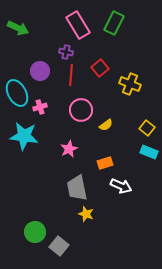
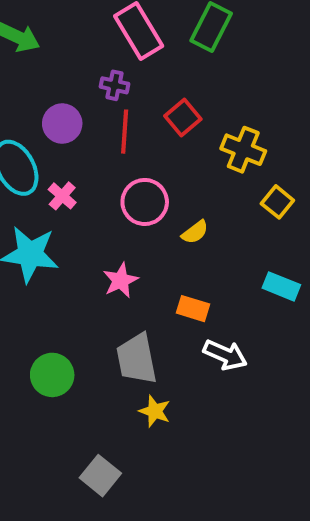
pink cross: (40, 107) -> (62, 196), turned -32
yellow square: (147, 128) -> (277, 202), moved
orange rectangle: (105, 163) -> (193, 309), turned 35
green circle: (35, 232) -> (52, 375), moved

